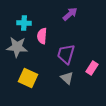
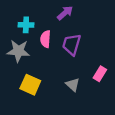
purple arrow: (70, 14) -> (65, 13), moved
purple trapezoid: (66, 54) -> (72, 44), moved

